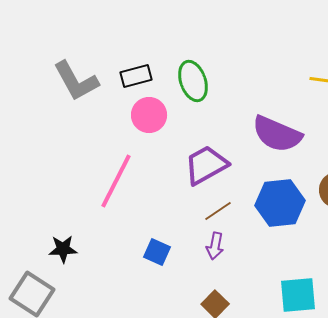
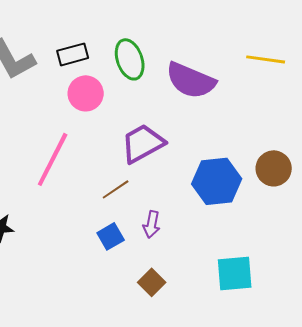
purple semicircle: (277, 134) -> (191, 80), moved
brown line: (218, 211) -> (116, 189), moved
blue square: (157, 252) -> (111, 236), moved, turned 36

